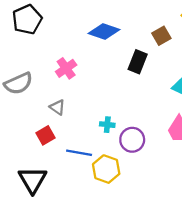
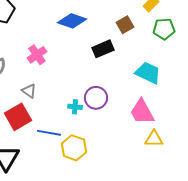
black rectangle: (138, 62) -> (103, 49), turned 45
red square: (46, 135) -> (18, 117), size x1.5
purple circle: (132, 140) -> (96, 98), moved

